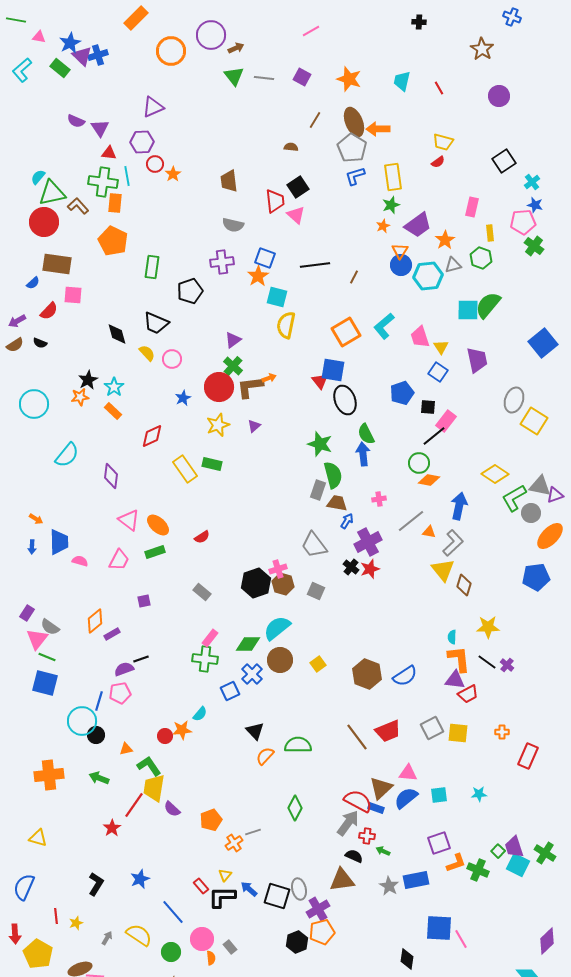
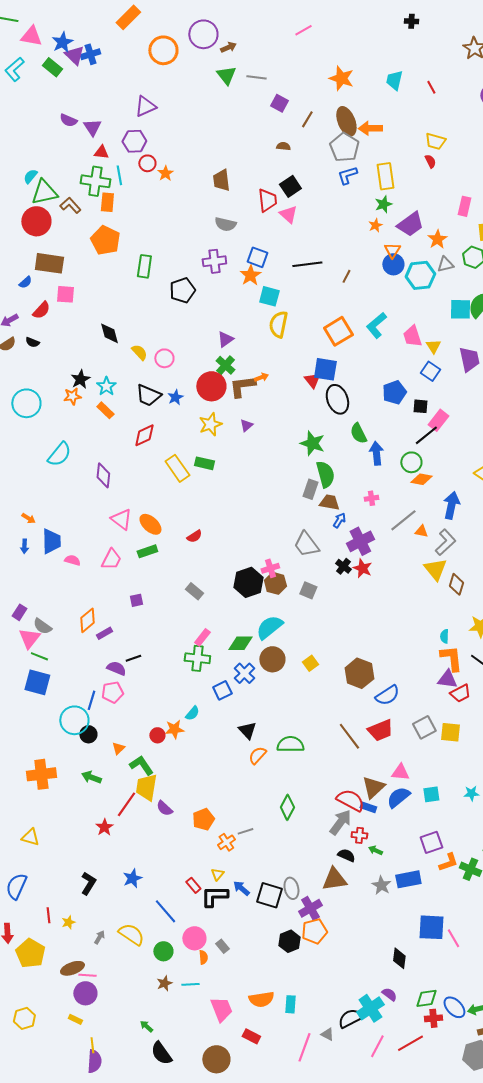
pink triangle: (39, 37) -> (31, 36), size x1.6
purple square: (302, 77) -> (279, 103), moved
red semicircle: (438, 162) -> (430, 161), turned -80
black trapezoid: (156, 323) -> (148, 395), moved
blue arrow: (363, 454) -> (376, 453), moved
red star: (370, 569) -> (362, 568), turned -30
purple semicircle: (124, 669) -> (116, 668), turned 42
blue semicircle: (405, 676) -> (387, 695), moved
orange triangle: (126, 749) -> (118, 748), turned -32

